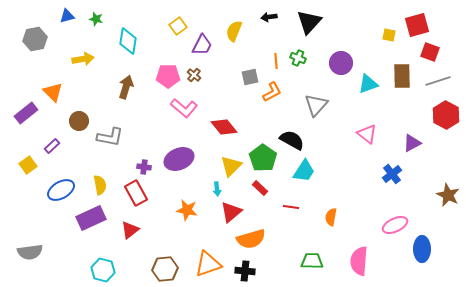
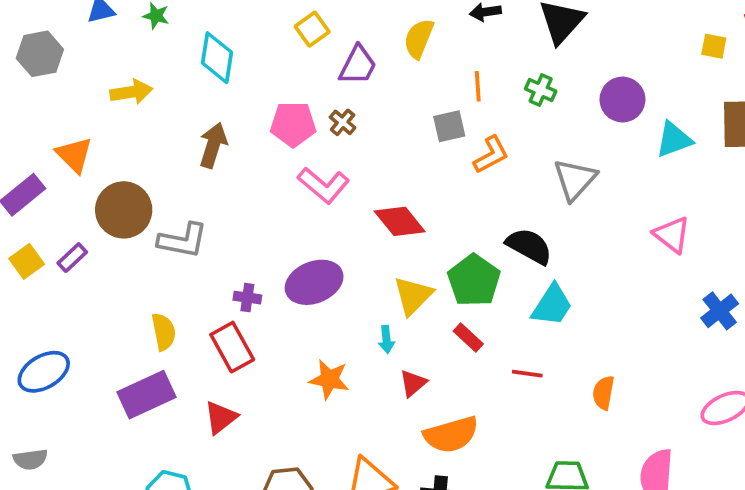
orange line: (276, 61) -> (478, 86), moved
brown circle: (79, 121) -> (124, 210), size x1.5
yellow square: (28, 165) -> (27, 261), moved
blue ellipse: (61, 190) -> (44, 372), moved
red triangle: (231, 212) -> (413, 383), size x0.7
gray semicircle: (30, 252) -> (30, 459), size x0.7

